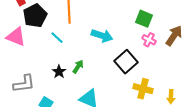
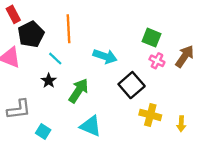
green arrow: (78, 67) -> (78, 91), size x1.6
black star: (59, 72) -> (49, 81), moved

